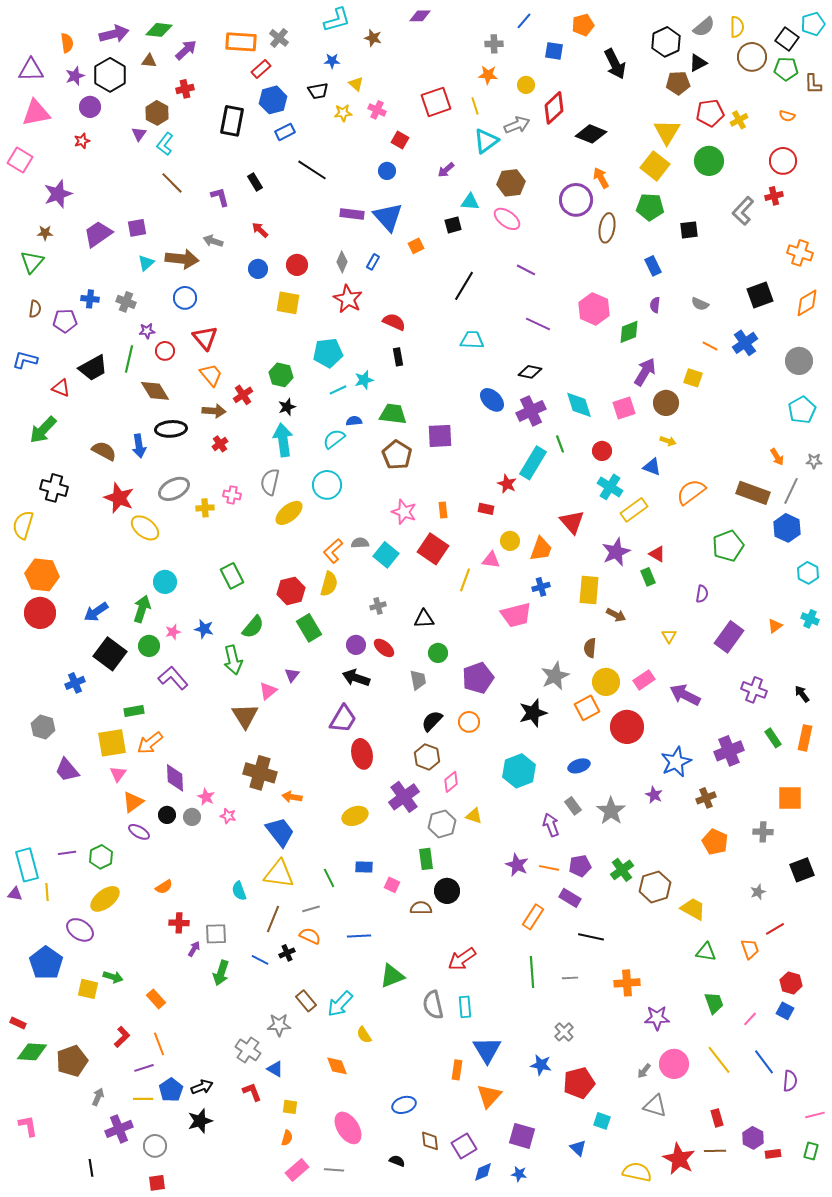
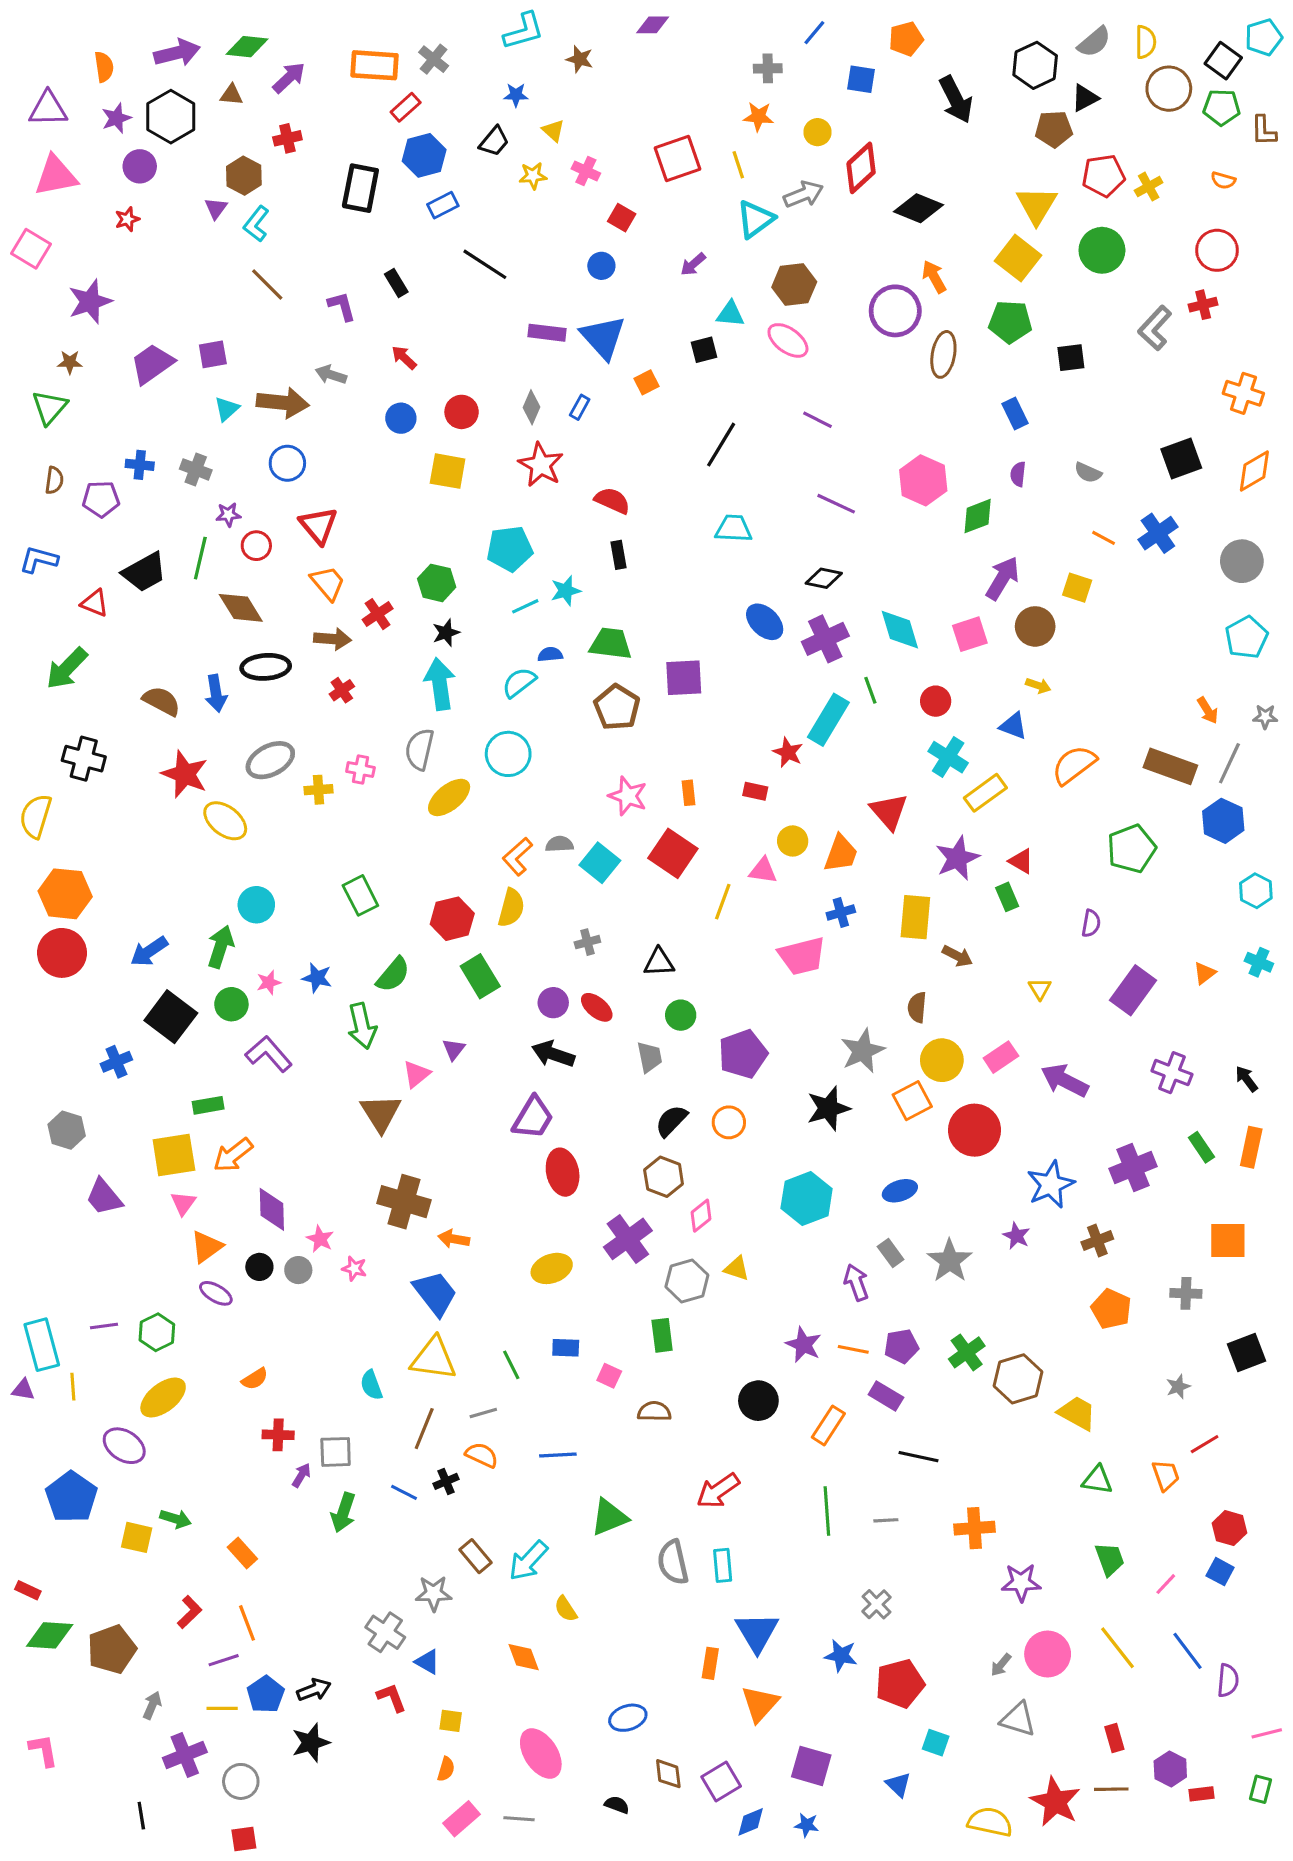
black trapezoid: (318, 91) -> (494, 141), turned -40
black circle: (447, 891) -> (758, 1401), moved

